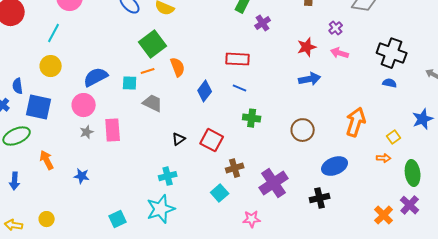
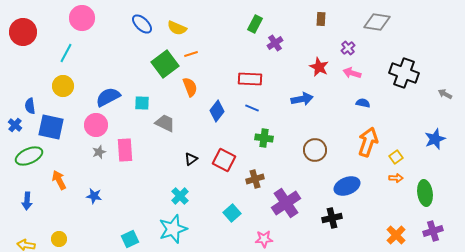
red star: (307, 47) -> (319, 67), turned -30
orange line: (148, 71) -> (191, 54), moved
blue arrow: (310, 79) -> (302, 99), moved
blue semicircle: (390, 83) -> (363, 103), moved
yellow square: (394, 137) -> (396, 157), moved
brown cross: (235, 168) -> (255, 179), moved
cyan cross: (168, 176) -> (180, 196), turned -30
purple cross: (410, 205) -> (433, 231), moved, turned 30

